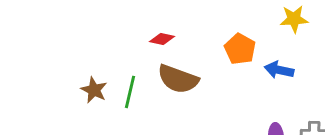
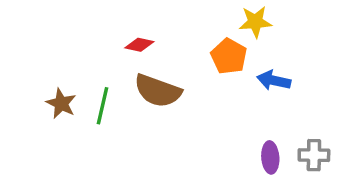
yellow star: (294, 19) -> (255, 22), moved

